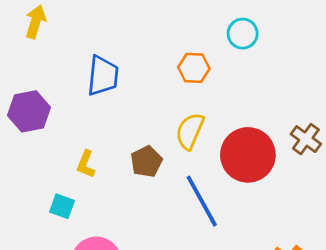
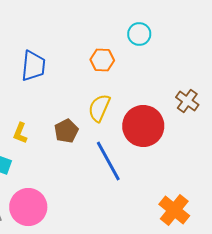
brown cross: (306, 139) -> (187, 101), moved

